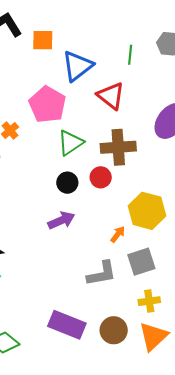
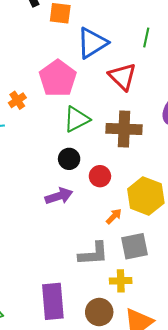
red circle: (101, 177) -> (100, 176), moved
yellow cross: (149, 301) -> (121, 281), moved
purple rectangle: (67, 325) -> (53, 301), turned 57

